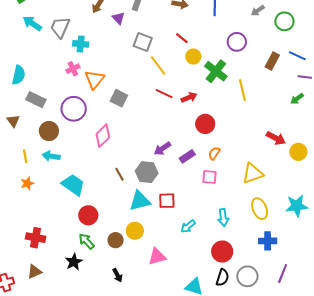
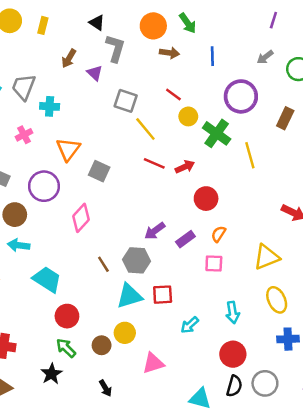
purple circle: (237, 42) -> (241, 96), size x1.4
pink cross: (73, 69) -> (24, 135), moved

